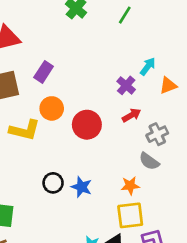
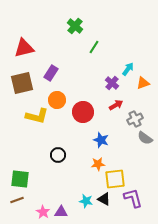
green line: (125, 15) -> (94, 47), moved
gray semicircle: (149, 161) -> (145, 138), moved
orange star: (130, 186) -> (98, 164), moved
blue star: (81, 187) -> (101, 140), moved

